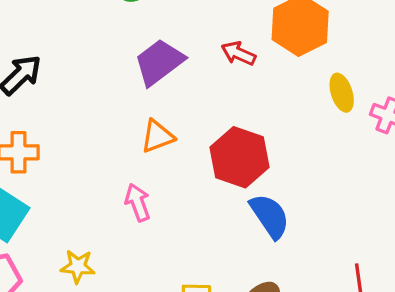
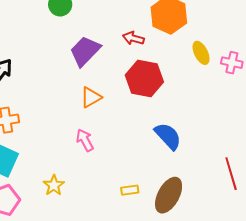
red hexagon: (240, 157) -> (144, 78), moved
yellow star: (78, 266) -> (54, 185), turned -30

